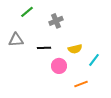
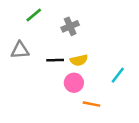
yellow semicircle: (75, 49) -> (79, 60), moved
orange line: (81, 84) -> (91, 104), moved, turned 32

